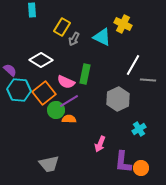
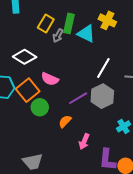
white line: (133, 65) -> (103, 68), moved
green rectangle: (85, 74) -> (69, 23), moved
purple line: (69, 101) -> (78, 98), moved
orange semicircle: (69, 119) -> (65, 121), moved, turned -48

